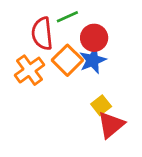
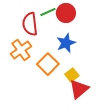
red circle: (94, 38) -> (66, 13), moved
orange square: (67, 60) -> (48, 64), moved

